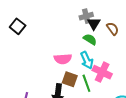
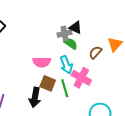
gray cross: (86, 16) -> (64, 34), moved
black triangle: (94, 24) -> (75, 28), turned -40
brown semicircle: (113, 29) -> (95, 52), moved, turned -104

